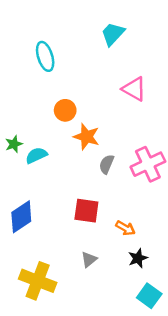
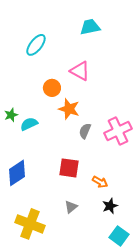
cyan trapezoid: (113, 34) -> (90, 27), turned 35
cyan ellipse: (45, 56) -> (36, 45), turned 55
pink triangle: (134, 89) -> (80, 71), moved

